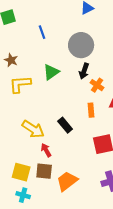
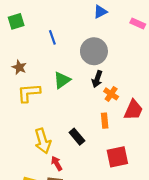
yellow arrow: (33, 129) -> (43, 141), turned 40

